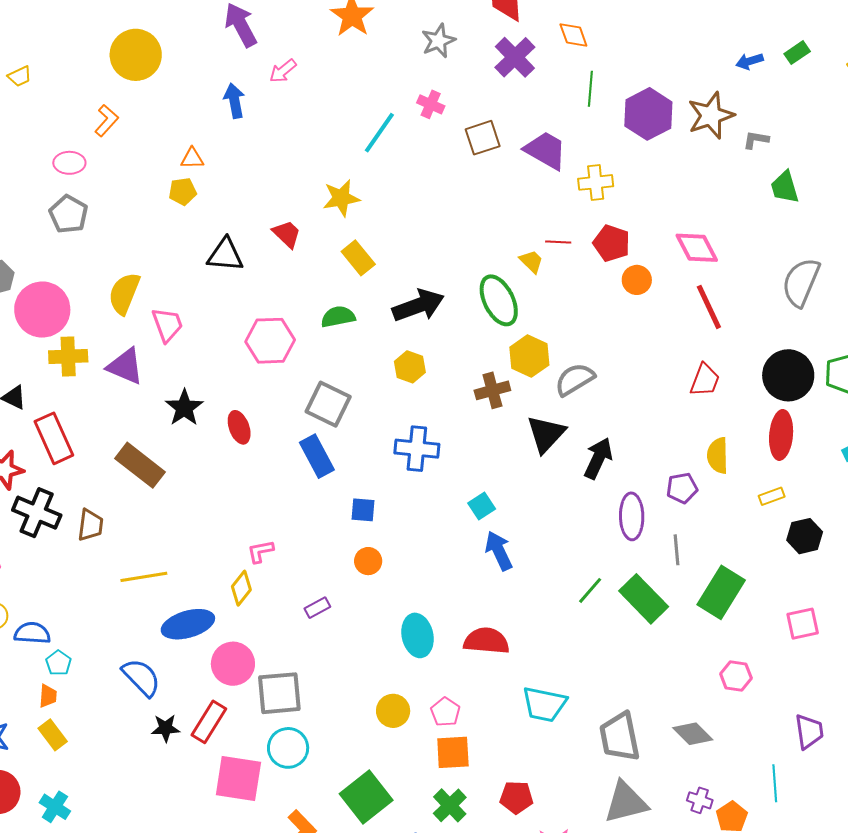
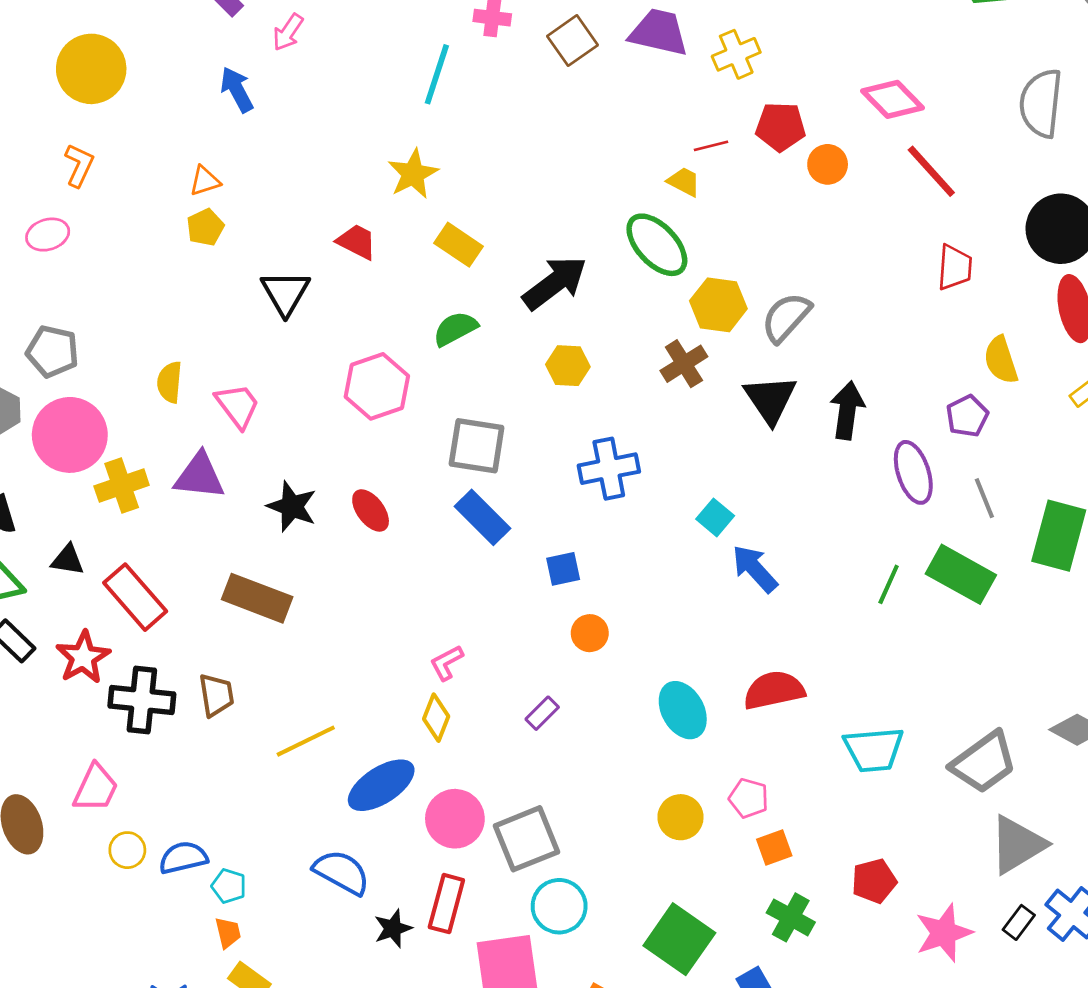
gray pentagon: (68, 214) -> (52, 351), moved
black triangle: (225, 255) -> (285, 293), turned -48
yellow semicircle: (124, 293) -> (170, 382), size x0.7
gray trapezoid: (620, 737) -> (984, 762), turned -98
orange square: (453, 752) -> (774, 848), size x0.7

